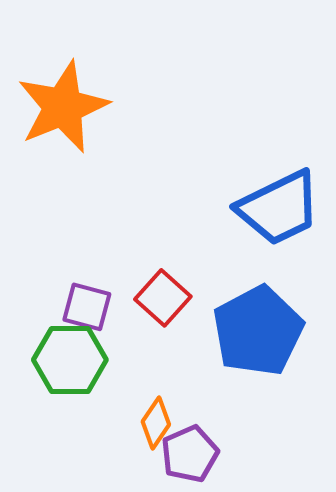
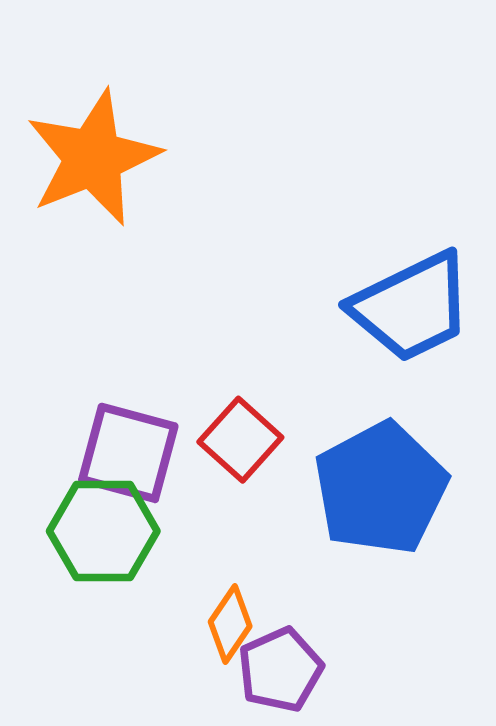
purple square: (87, 307) -> (128, 453), size x1.4

